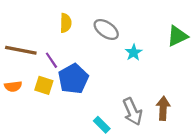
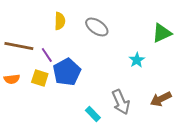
cyan star: (134, 52) -> (137, 60), moved
brown arrow: (163, 108) -> (161, 99), moved, turned -120

